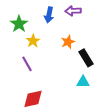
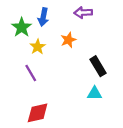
blue arrow: (49, 15) -> (43, 17), moved
orange star: (68, 42) -> (68, 40), moved

